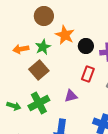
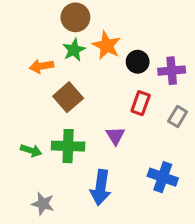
green star: (43, 47) -> (74, 50), moved
purple triangle: (71, 96) -> (115, 136), turned -48
green cross: (39, 103) -> (68, 146), turned 30

